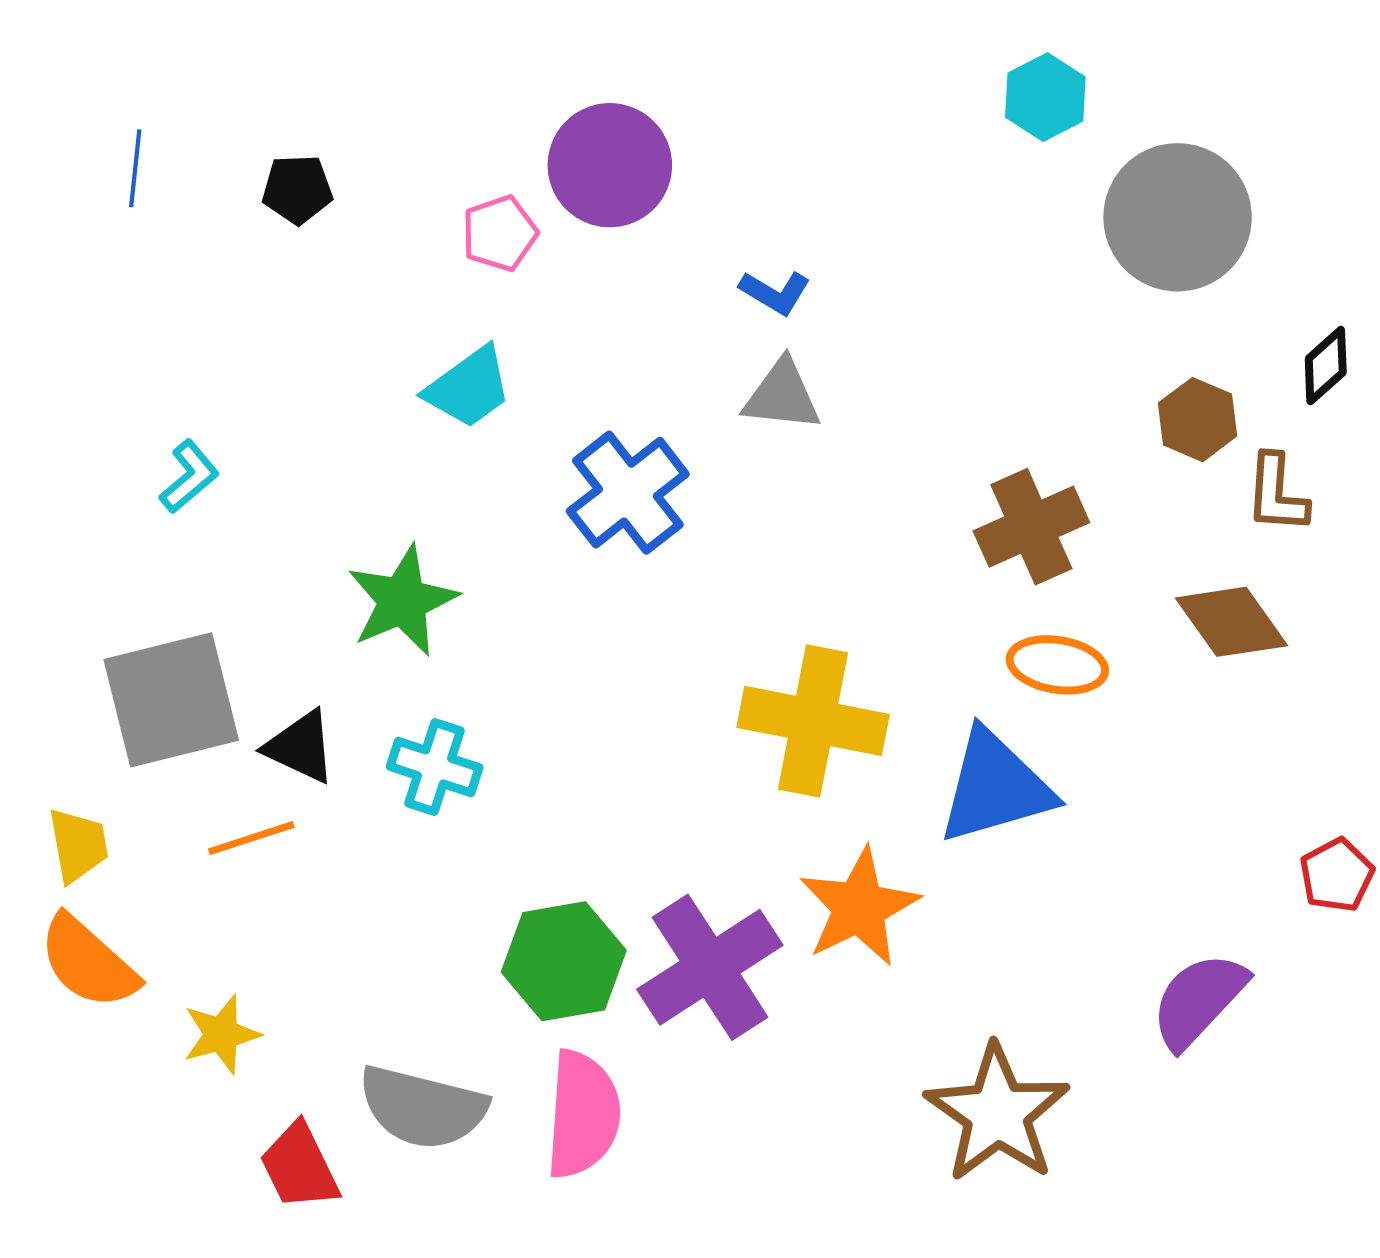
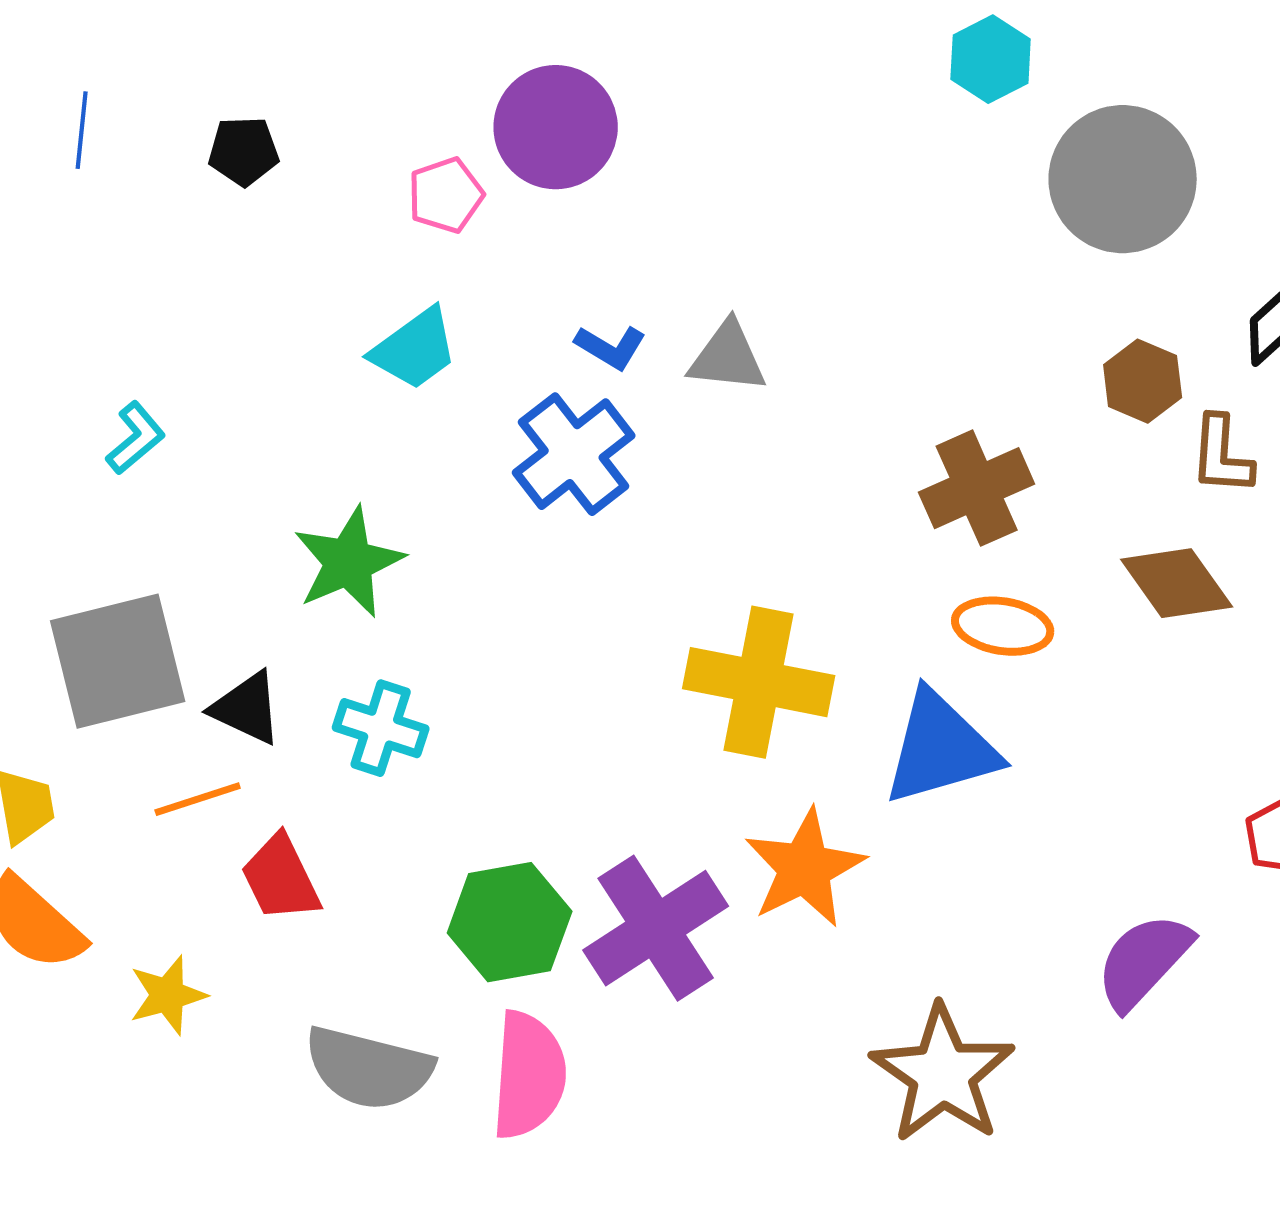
blue L-shape: (775, 292) -> (611, 347), moved
red trapezoid: (299, 1167) -> (281, 878), moved

